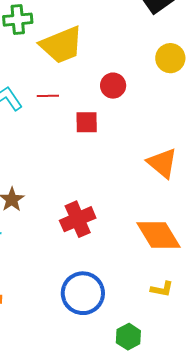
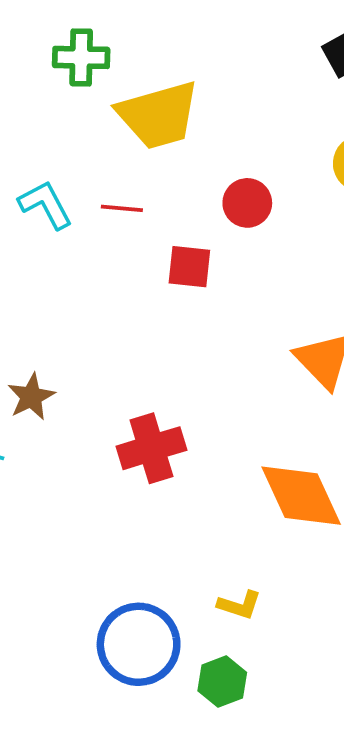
yellow L-shape: (162, 289) -> (239, 605), moved
blue circle: (83, 293) -> (139, 644), moved

